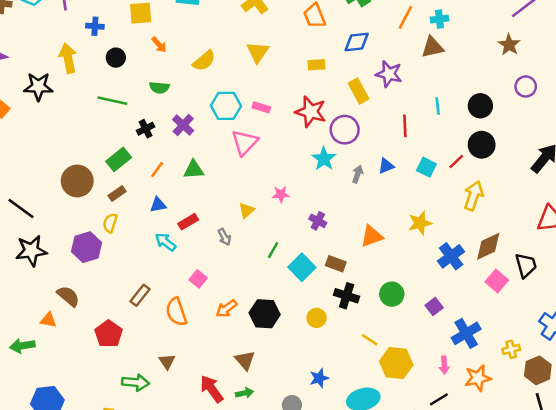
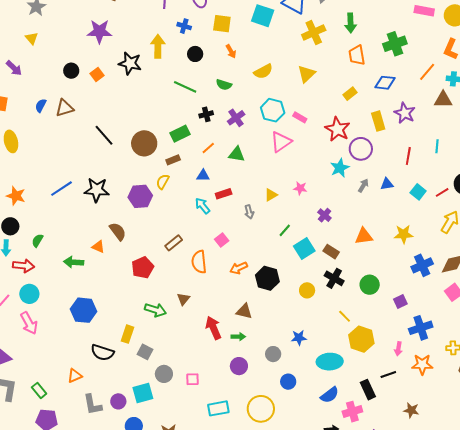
yellow rectangle: (317, 65) -> (350, 94), turned -48
black line: (21, 209) -> (104, 135), moved
brown triangle: (245, 360) -> (244, 311), turned -48

